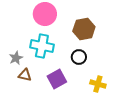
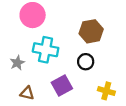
pink circle: (45, 14) -> (33, 15), moved
brown triangle: (25, 75) -> (27, 93), moved

